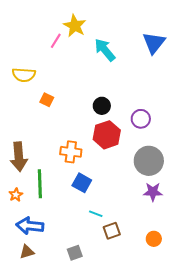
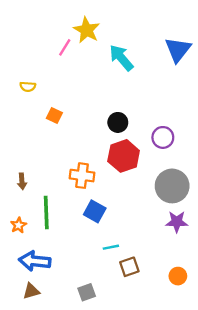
yellow semicircle: (24, 75) -> (28, 87), size x0.6
brown arrow: (19, 157) -> (22, 181), size x0.5
cyan line: (96, 214) -> (111, 247), turned -32

